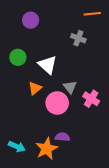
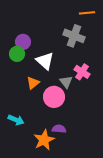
purple circle: (31, 20) -> (23, 42), moved
gray cross: (78, 38) -> (74, 36), size x1.5
pink cross: (91, 99) -> (82, 72), moved
cyan arrow: (17, 147) -> (16, 120), moved

